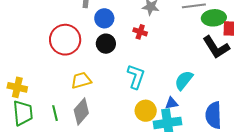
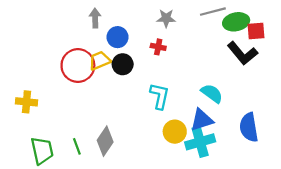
yellow trapezoid: (81, 80) -> (100, 61), moved
cyan semicircle: (184, 80) -> (212, 93), turned 95
yellow cross: (17, 87) -> (27, 102), moved
blue triangle: (171, 103) -> (202, 120), size x1.6

